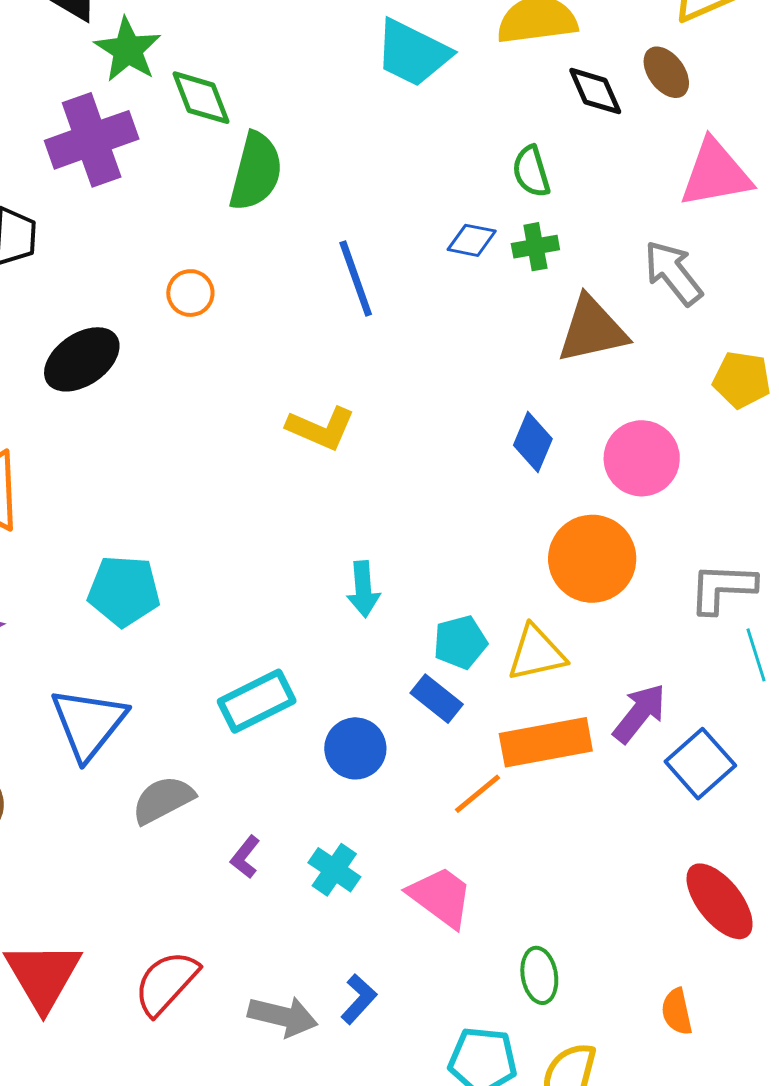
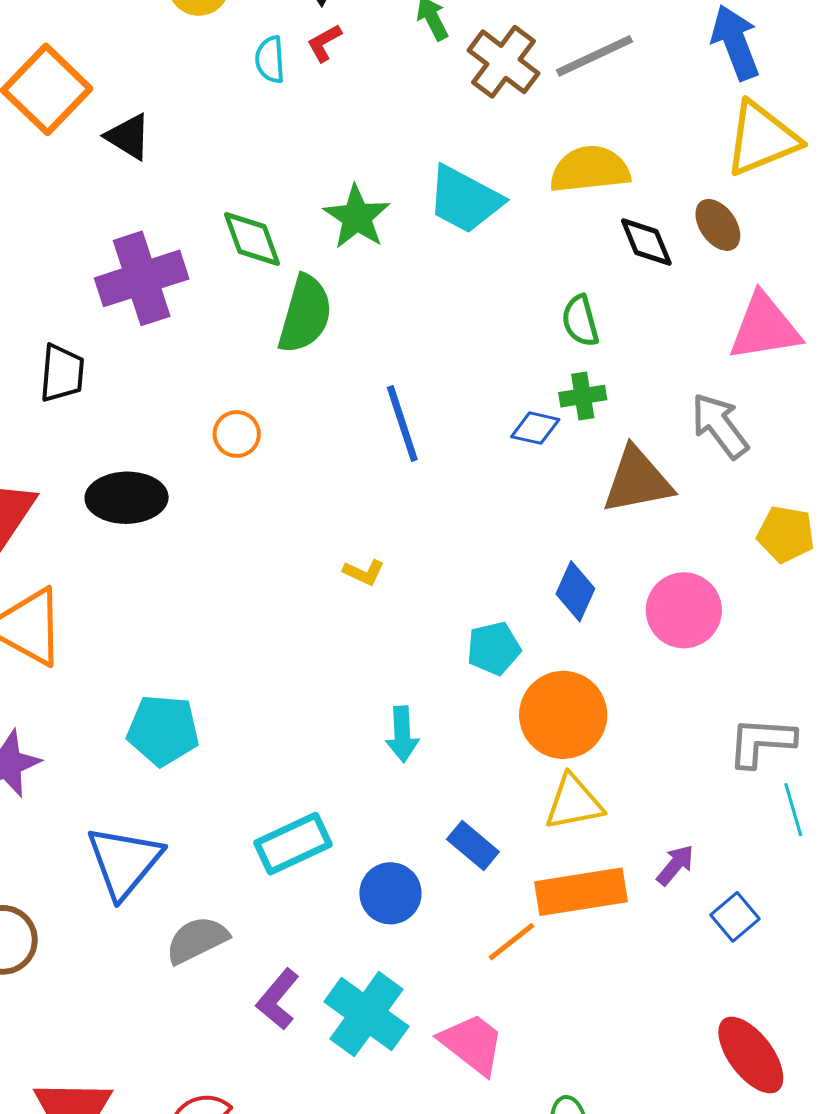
green star: (128, 50) -> (357, 217), moved
blue diamond: (472, 240) -> (535, 428), moved
black ellipse: (82, 359) -> (127, 498), turned 32
yellow L-shape: (321, 428) -> (364, 572), size x0.6
orange circle: (592, 559) -> (563, 715), moved
cyan pentagon: (460, 642) -> (494, 648), moved
purple arrow: (639, 713) -> (675, 865), size x0.7
blue square: (700, 764) -> (735, 917), size x0.7
purple L-shape: (245, 857) -> (278, 999), size x1.4
cyan cross: (334, 870) -> (367, 1014), size x1.6

